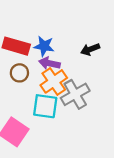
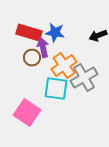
purple arrow: (49, 63) -> (43, 48), moved, turned 66

